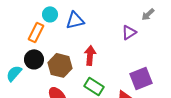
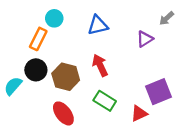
blue triangle: (75, 20) -> (98, 25), moved
red arrow: (90, 55) -> (100, 65), turned -30

